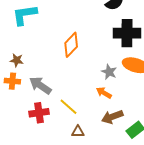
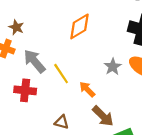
orange arrow: (104, 93) -> (87, 89), moved
yellow line: (68, 107) -> (61, 74), moved
brown arrow: (112, 117) -> (103, 116), turned -130

